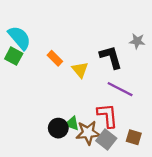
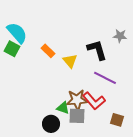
red L-shape: (107, 115) -> (94, 101), turned 145
black circle: (58, 128) -> (51, 124), moved
brown star: (88, 133) -> (77, 100), moved
gray square: (106, 140) -> (77, 116), moved, turned -36

